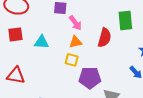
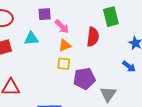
cyan triangle: (42, 42) -> (31, 39), moved

